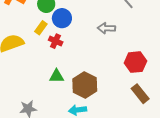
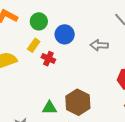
blue circle: (62, 18) -> (65, 34), moved
green triangle: (57, 76) -> (49, 108), moved

